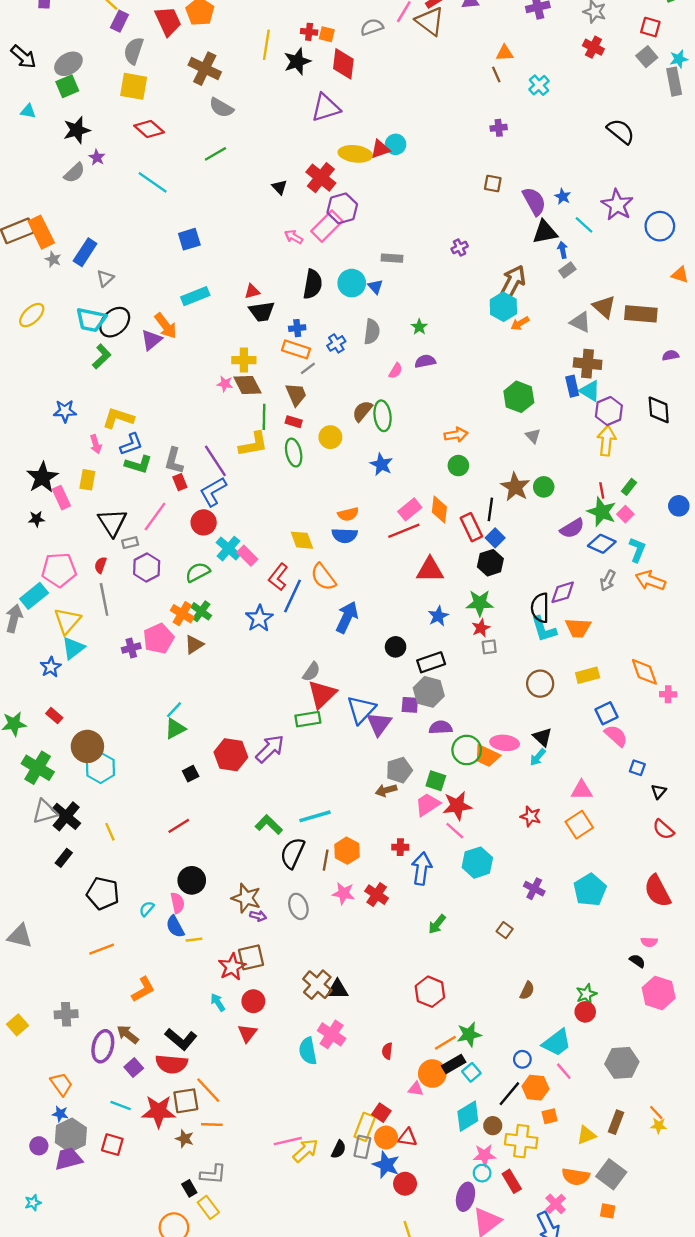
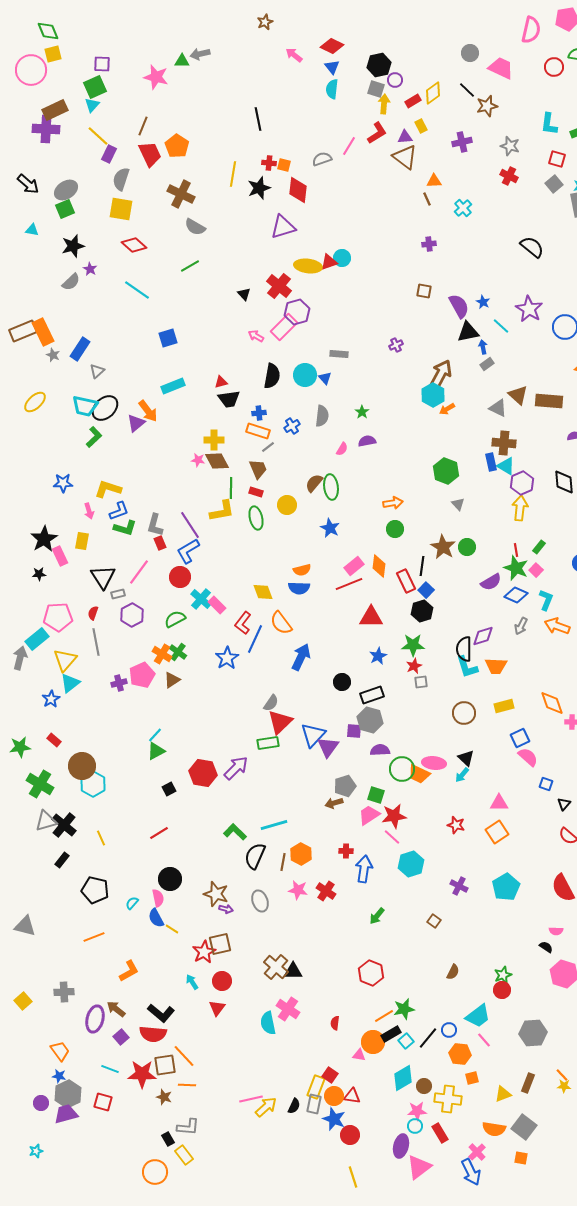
brown triangle: (430, 21) -> (405, 157), moved
yellow line: (194, 940) -> (172, 929), turned 40
black line: (509, 1094) -> (428, 1038), moved

